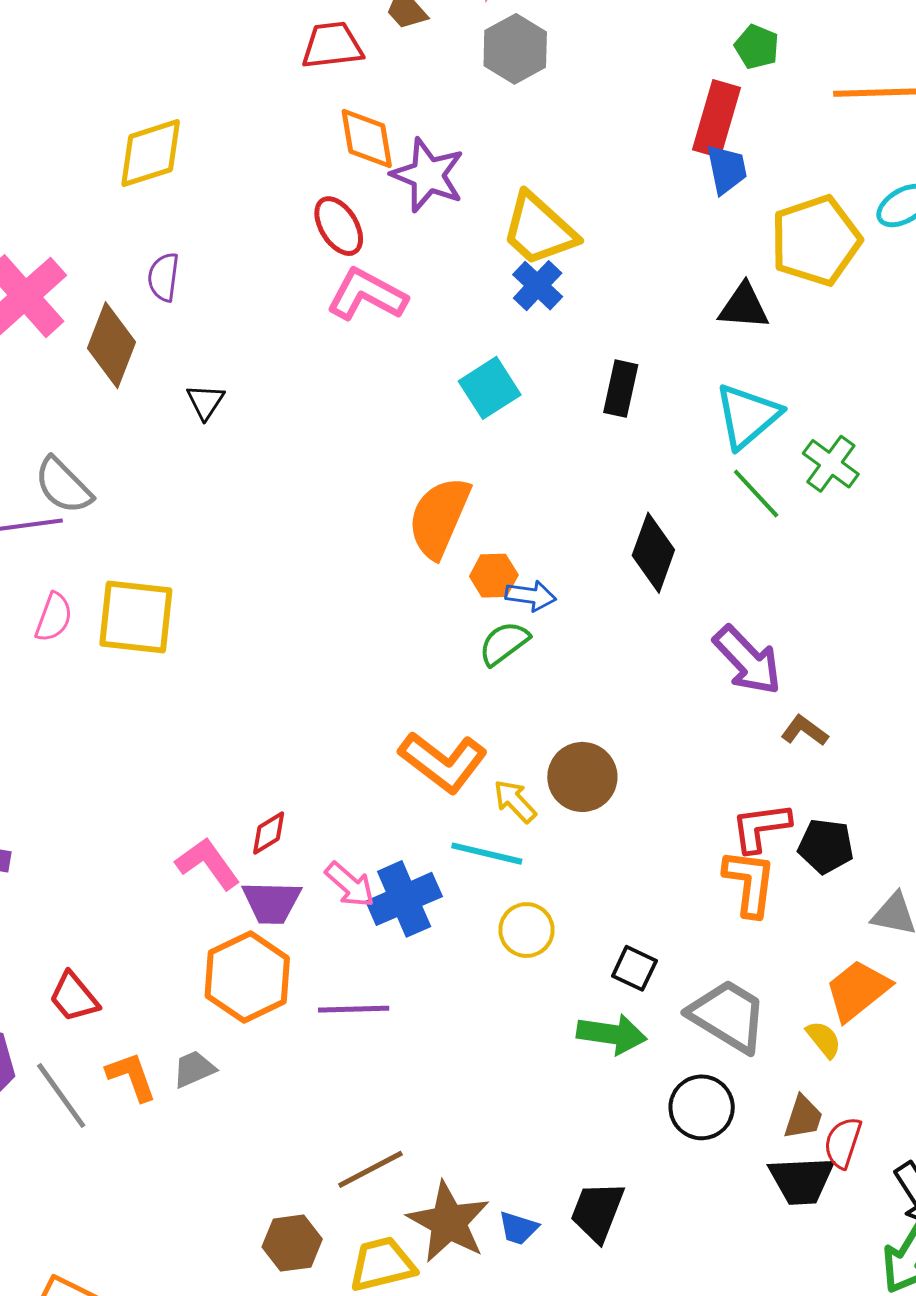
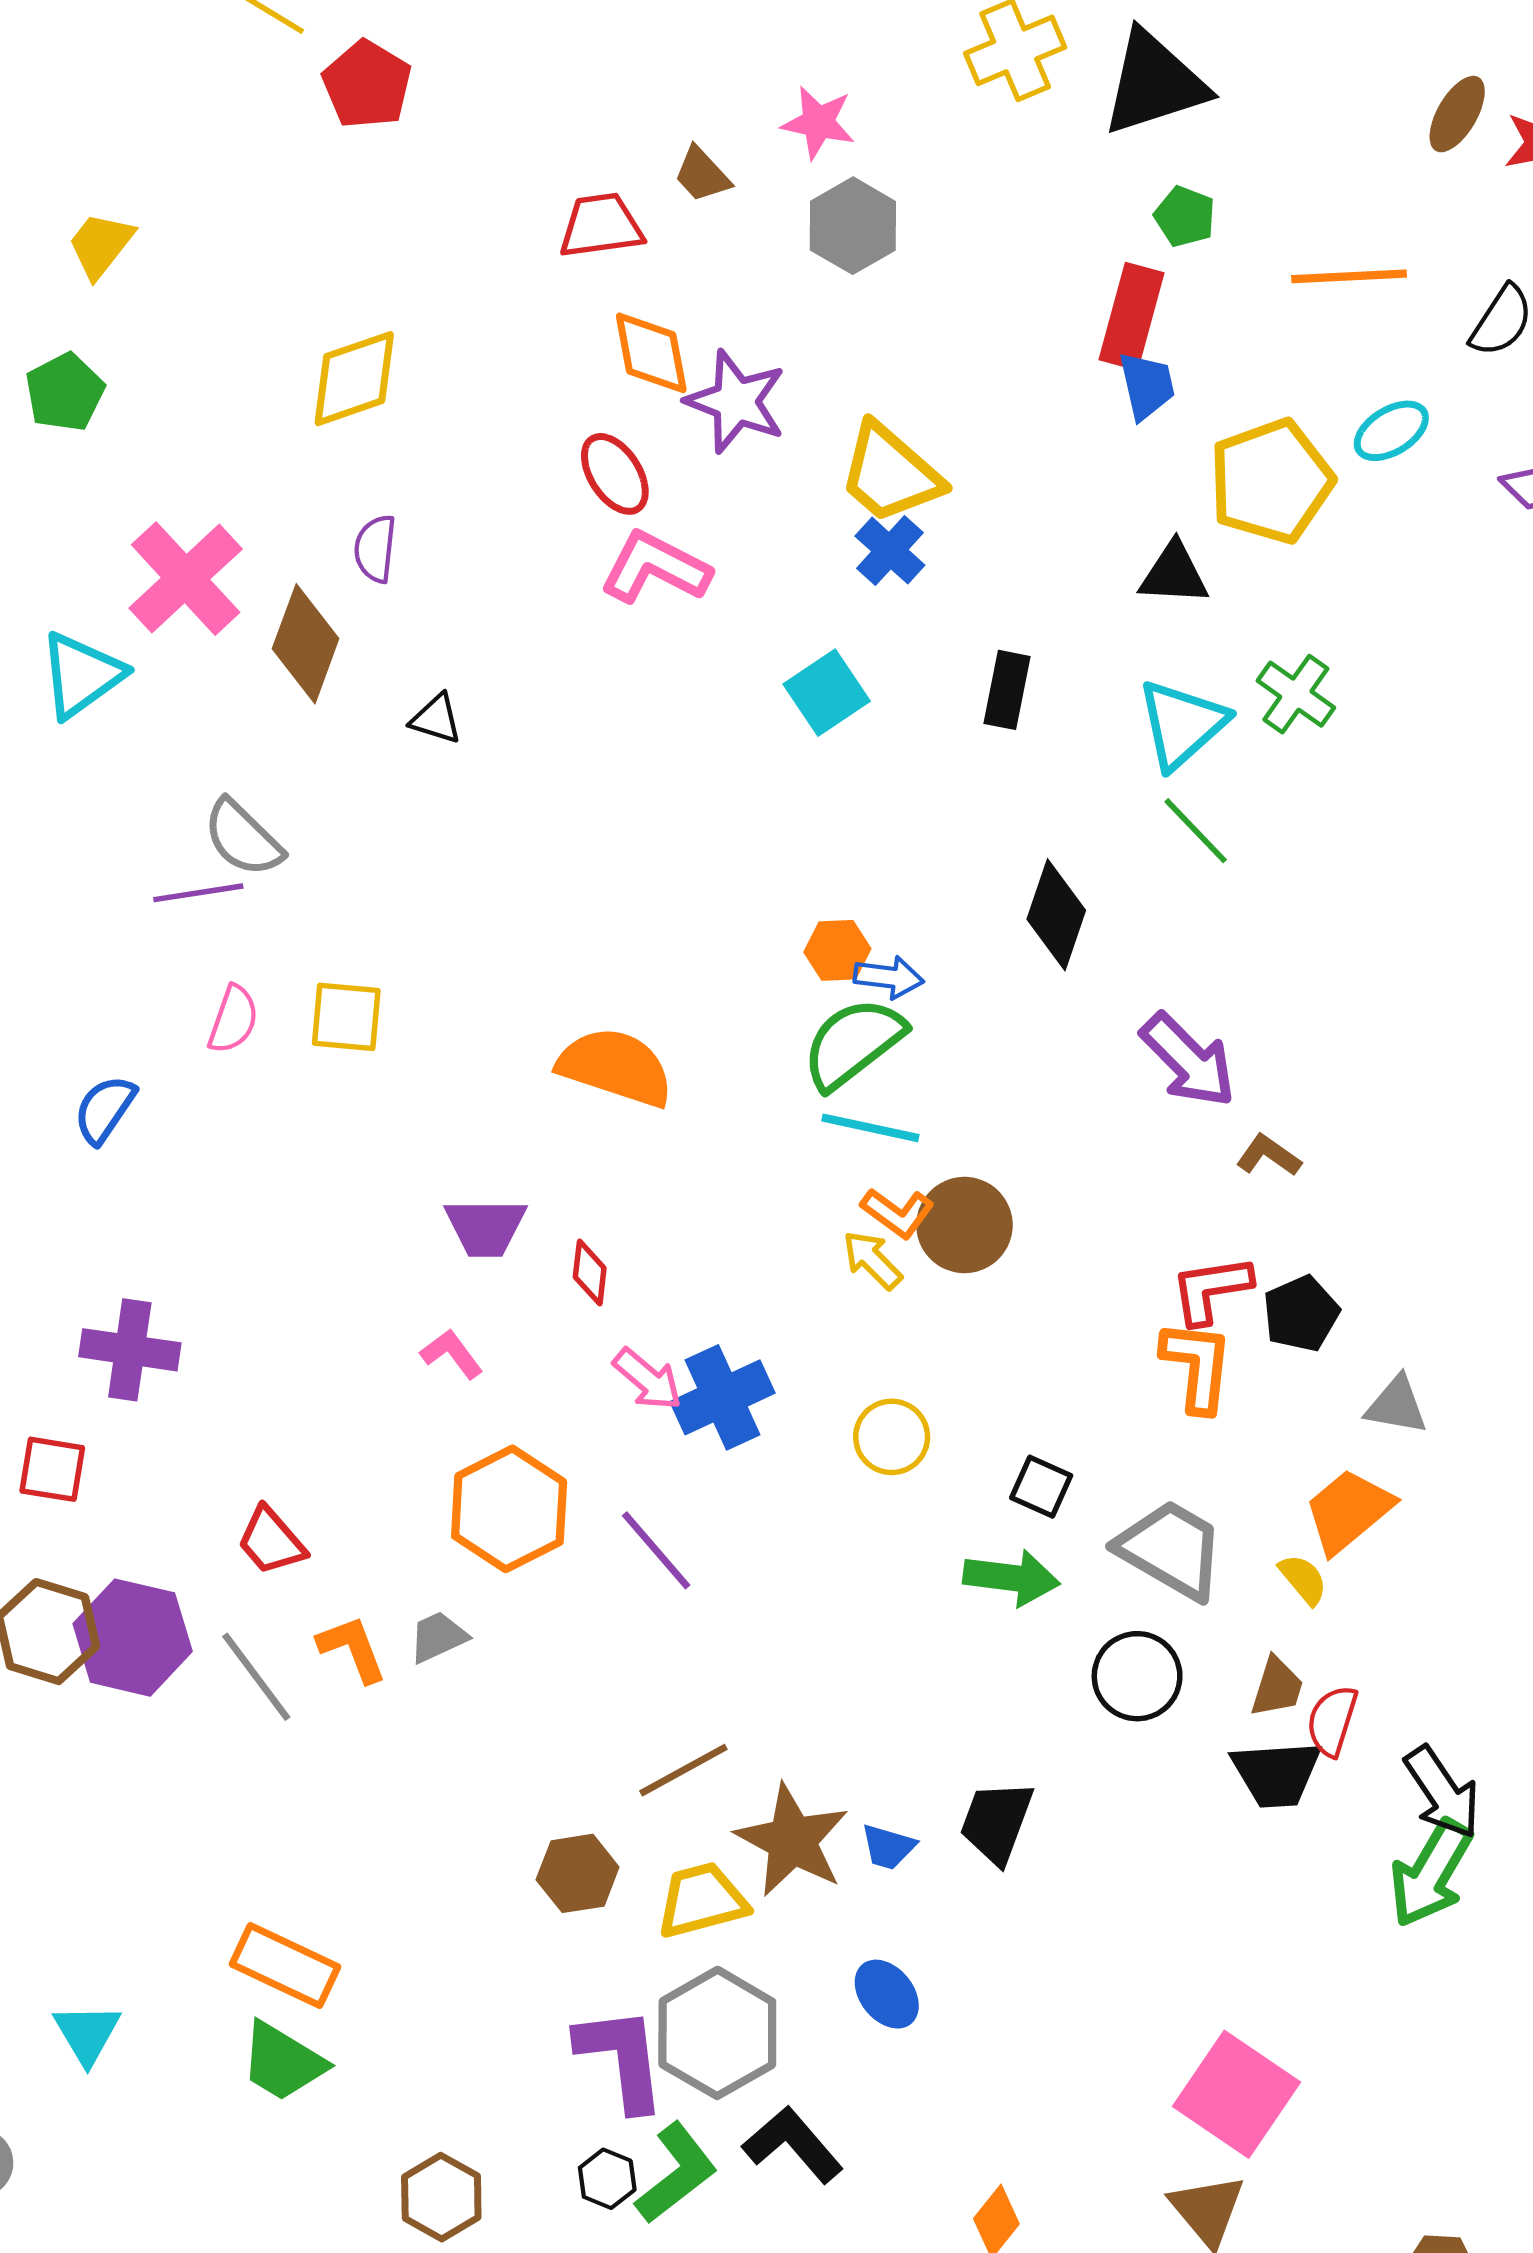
black triangle: (205, 402) -> (436, 719), turned -45
green cross: (831, 464) -> (1296, 694), moved
orange semicircle: (439, 517) -> (615, 1067), moved, turned 86
yellow square: (136, 617) -> (346, 1017), size x0.7
green semicircle: (504, 643) -> (853, 1043), size x1.5
orange L-shape: (443, 762) -> (897, 1213), moved, size x0.6
red diamond: (269, 833) -> (590, 1273), moved, turned -51
black pentagon: (826, 846) -> (1301, 1314), turned -30
cyan line: (487, 854) -> (870, 1128), moved
pink L-shape: (208, 864) -> (452, 1354), size x0.7
purple trapezoid: (272, 902) -> (485, 1227), moved
purple line: (354, 1009) -> (656, 1550), turned 52

